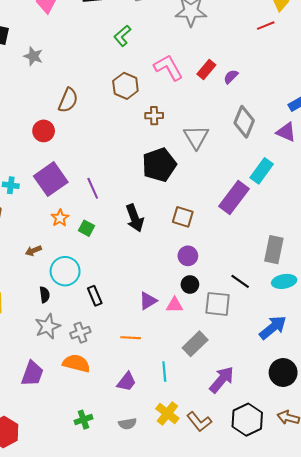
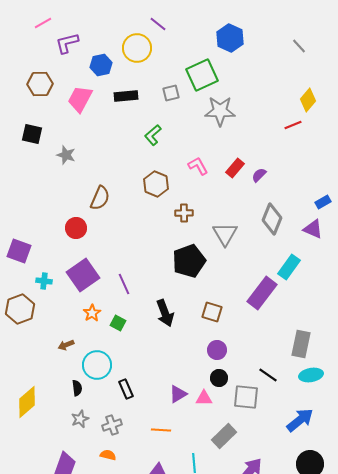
pink L-shape: (168, 67) -> (198, 166), size x0.7
gray star: (48, 326) -> (80, 419), size x0.7
orange semicircle: (76, 363) -> (108, 455), size x0.6

